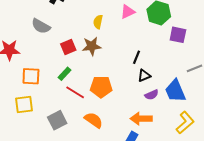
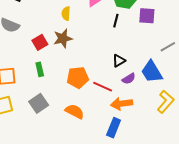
black line: (136, 57) -> (116, 21), moved
green rectangle: (65, 74) -> (40, 69), turned -48
red line: (75, 92) -> (103, 87), moved
gray square: (57, 120) -> (39, 103), moved

